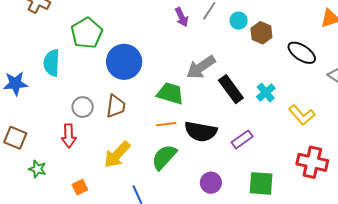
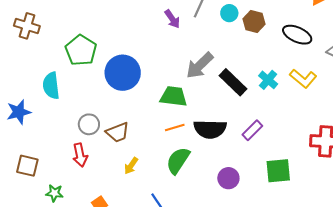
brown trapezoid: (116, 106) -> (118, 132), moved, turned 70
yellow L-shape: (302, 115) -> (303, 78), moved
yellow arrow: (117, 155) -> (131, 166), size x0.6

